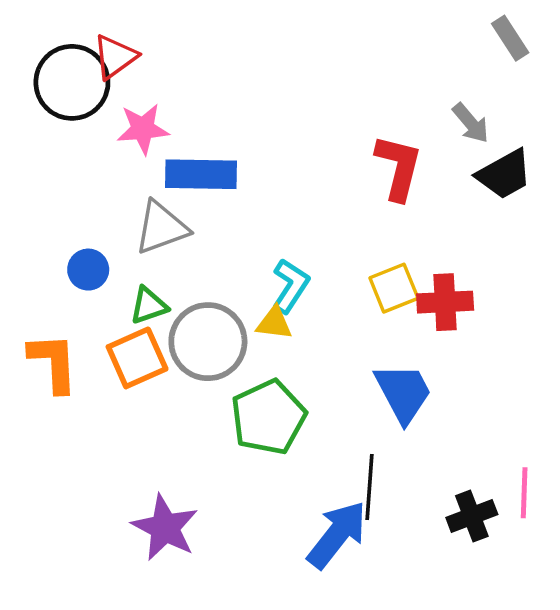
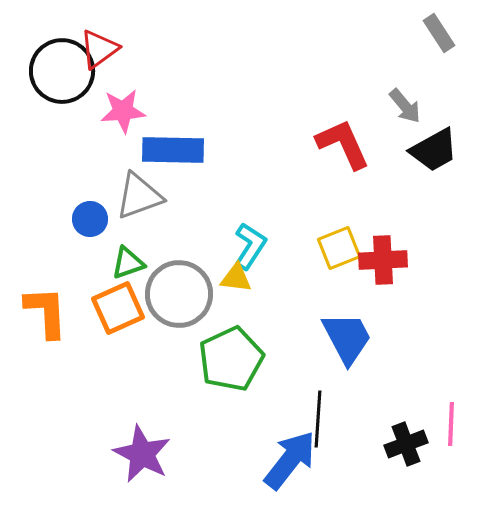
red L-shape: (399, 167) -> (343, 144), turned -38
blue circle: (88, 270) -> (90, 219), moved

